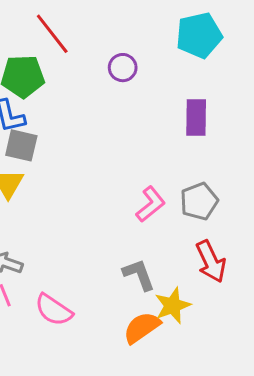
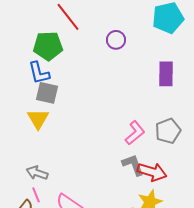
red arrow: (211, 261) -> (152, 172), moved, turned -48
gray L-shape: (139, 275) -> (133, 165), moved

